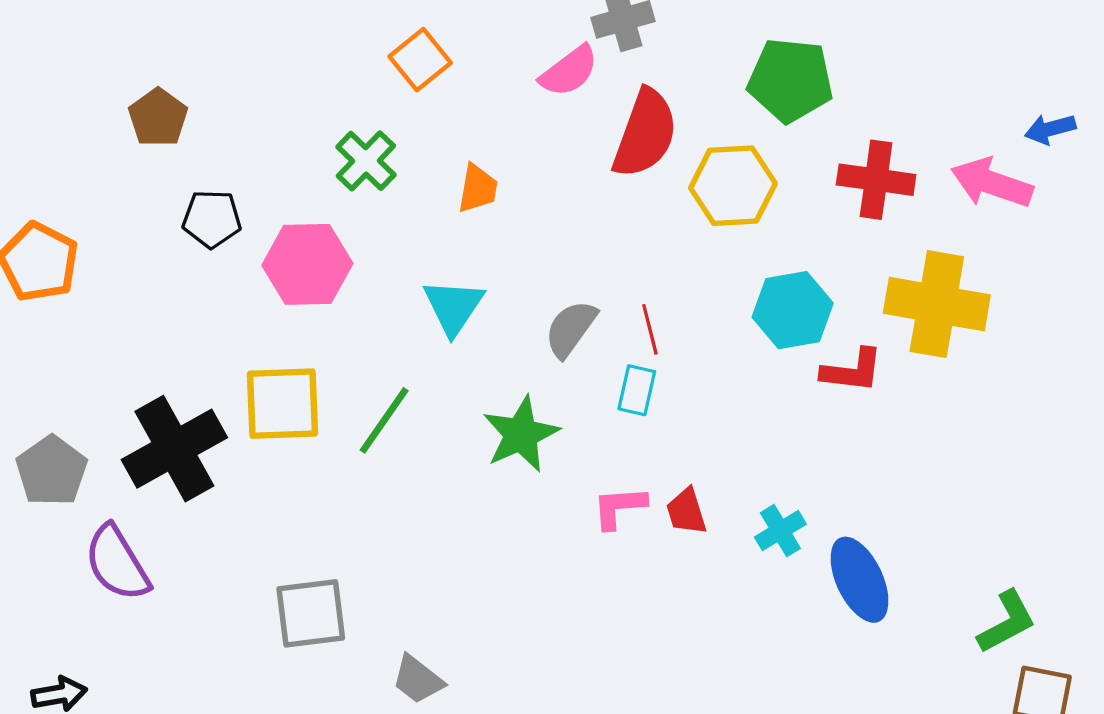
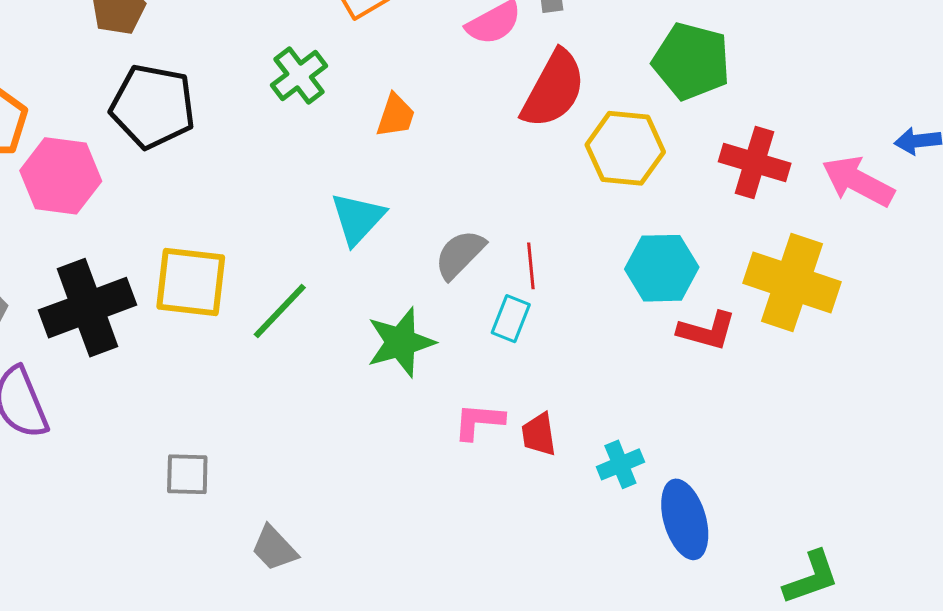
black pentagon: (212, 219) -> (153, 106), size x1.6
pink hexagon: (307, 264) -> (61, 176), moved
gray square: (311, 613) -> (187, 474), size x0.7

